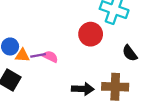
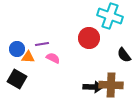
purple line: (38, 55) -> (42, 44), moved
black arrow: (83, 89) -> (93, 87), moved

